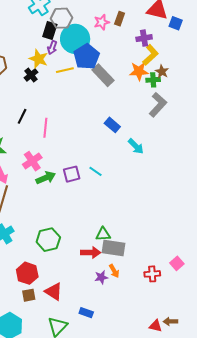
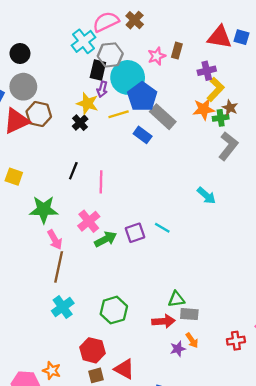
blue square: (176, 23) -> (241, 37), moved
blue rectangle: (112, 125) -> (143, 135), moved
gray rectangle: (114, 248) -> (189, 314), size x0.7

